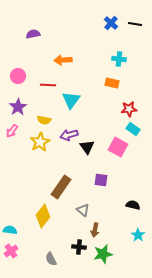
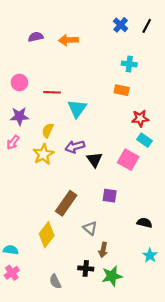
black line: (135, 24) -> (147, 26), turned -72
orange arrow: (63, 60) -> (68, 40), moved
purple star: (18, 107) -> (19, 116), turned 30
yellow semicircle: (44, 120) -> (48, 130), turned 104

